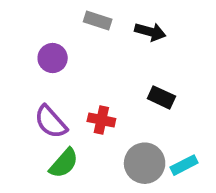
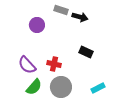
gray rectangle: (98, 20) -> (61, 10), moved
purple circle: (53, 58) -> (37, 25), moved
gray circle: (145, 163) -> (61, 87), moved

